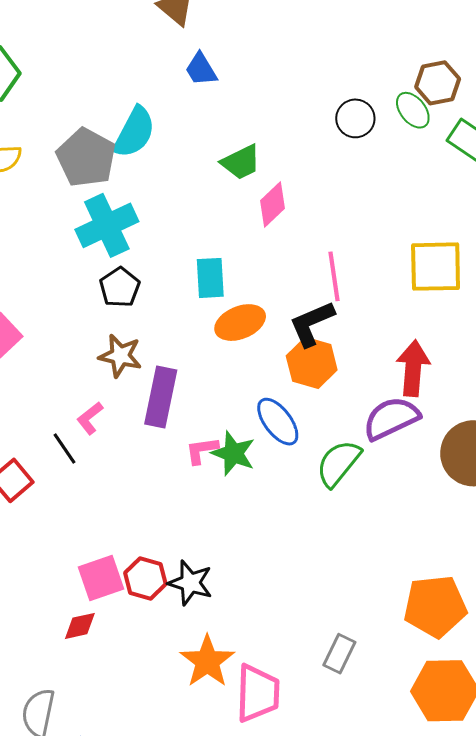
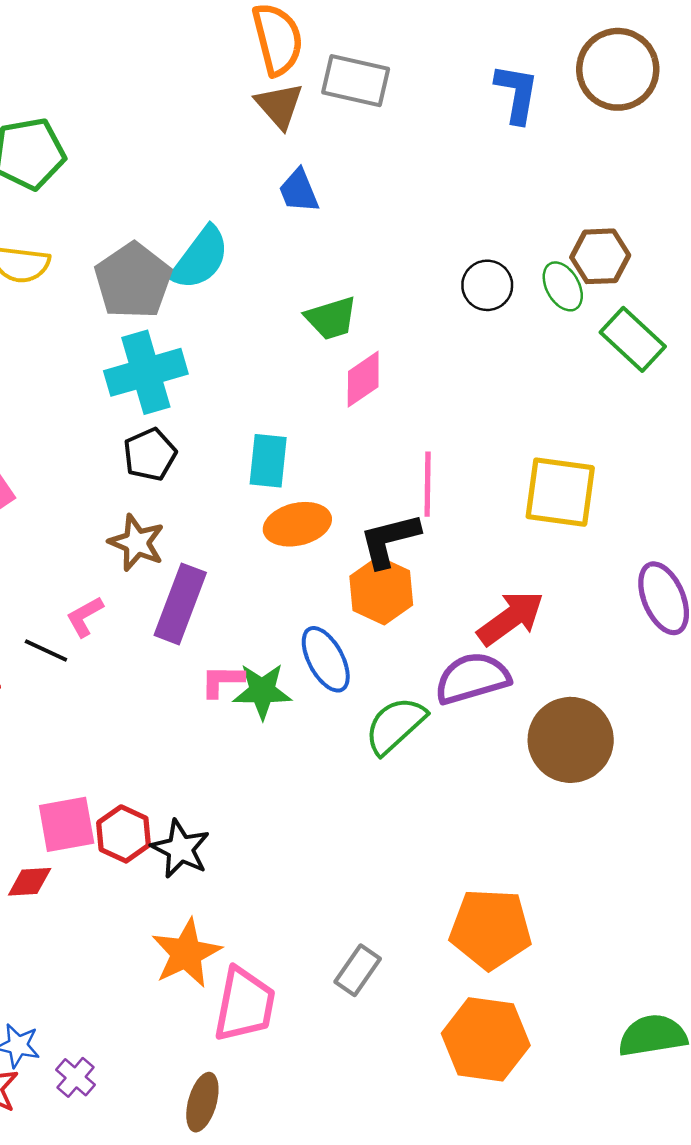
red arrow: (413, 368) -> (511, 618), turned 40
black line: (64, 449) -> (46, 650), turned -40
green star: (233, 453) -> (262, 691), turned -30

